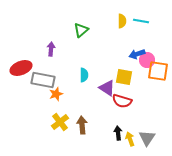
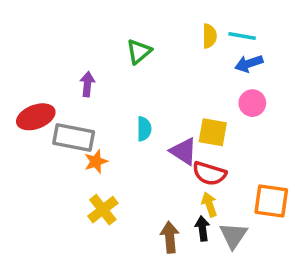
blue arrow: (137, 54) -> (249, 64), moved
orange square: (158, 71) -> (271, 201), moved
brown arrow: (82, 125) -> (170, 237), moved
gray triangle: (147, 138) -> (233, 235), moved
yellow arrow: (130, 139) -> (209, 204), moved

